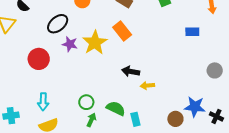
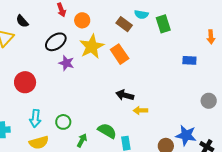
yellow star: (95, 43) -> (92, 47), moved
red circle: (39, 59) -> (25, 82), moved
green circle: (86, 102) -> (63, 122), moved

